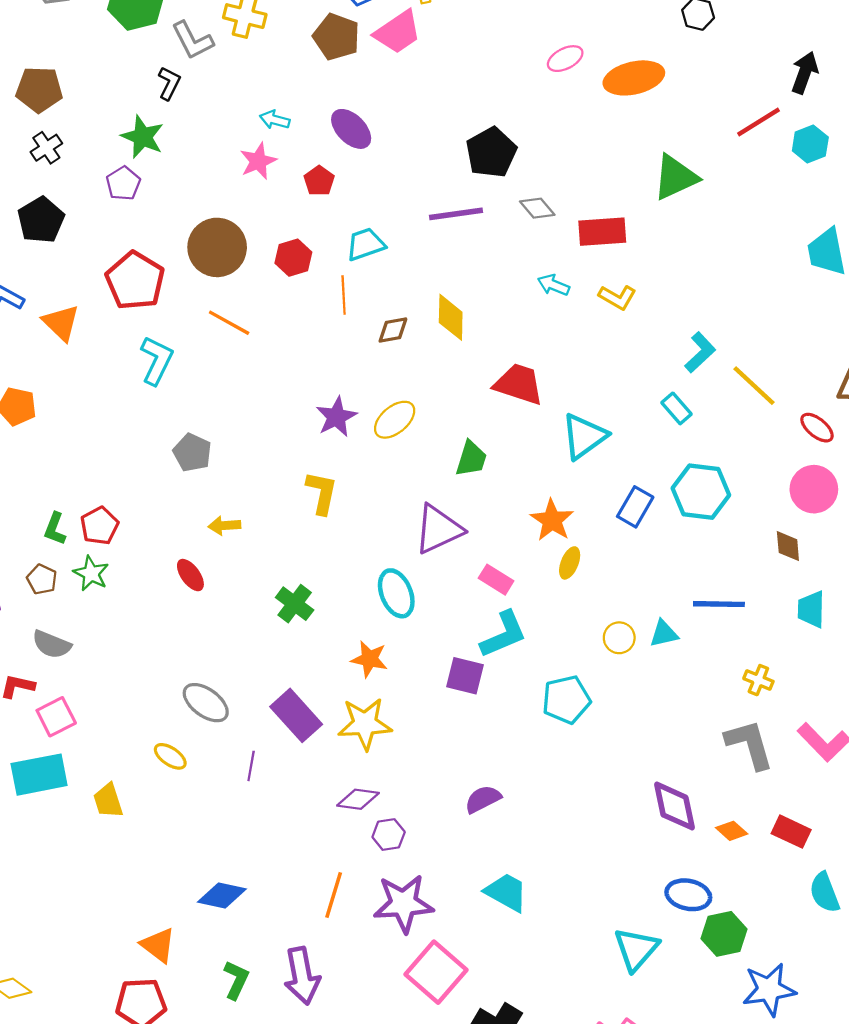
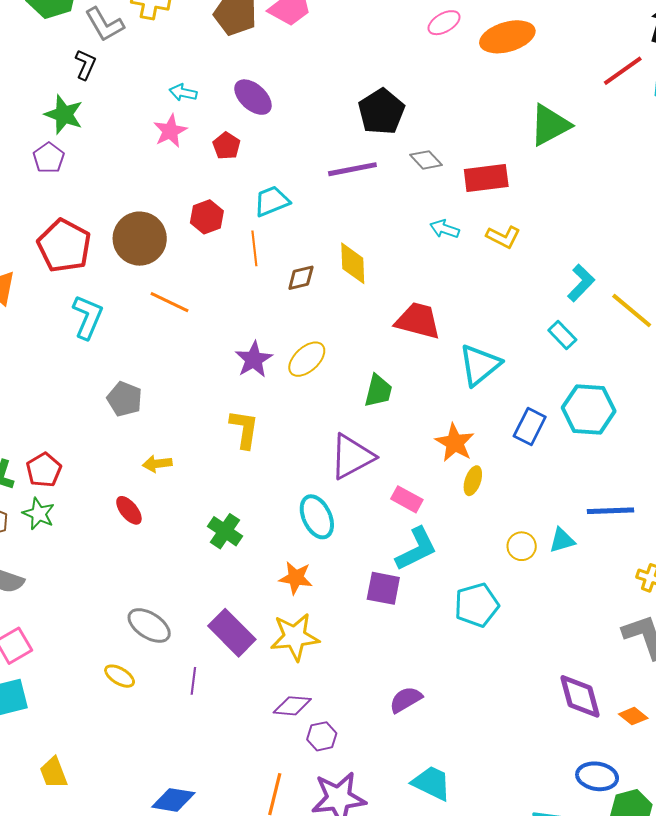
brown circle: (217, 247) -> (140, 239), moved
orange line: (229, 323) -> (170, 302), moved
yellow trapezoid: (108, 801) -> (54, 773), moved

